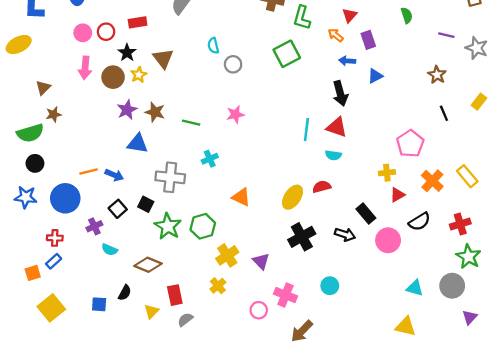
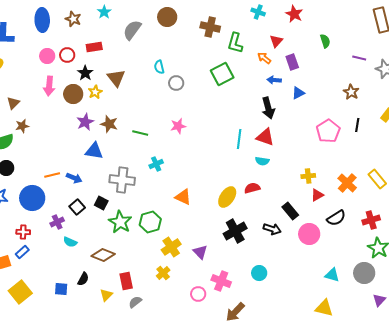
black line: (444, 113) -> (357, 125), turned 32
pink pentagon: (410, 144) -> (328, 131), moved

